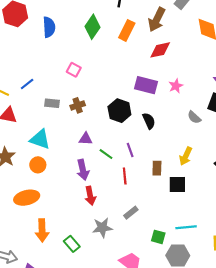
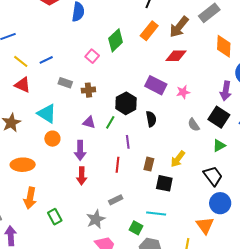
green diamond: (93, 27) -> (116, 40), moved
green line: (106, 154) -> (110, 122), moved, turned 72
orange circle: (38, 165) -> (52, 139), moved
cyan line: (186, 227) -> (156, 214), moved
gray star: (102, 228) -> (96, 219), moved, turned -30

